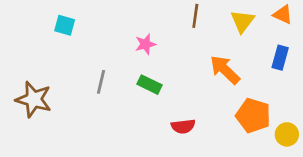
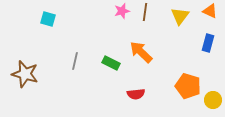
pink star: (145, 44) -> (122, 11), moved
orange arrow: (225, 70) -> (141, 52), moved

